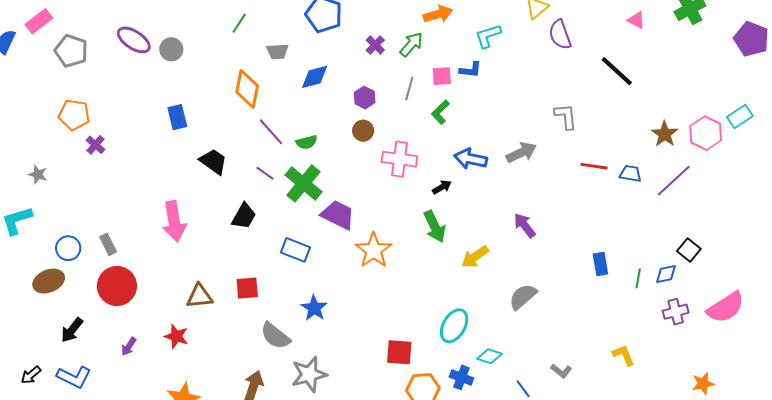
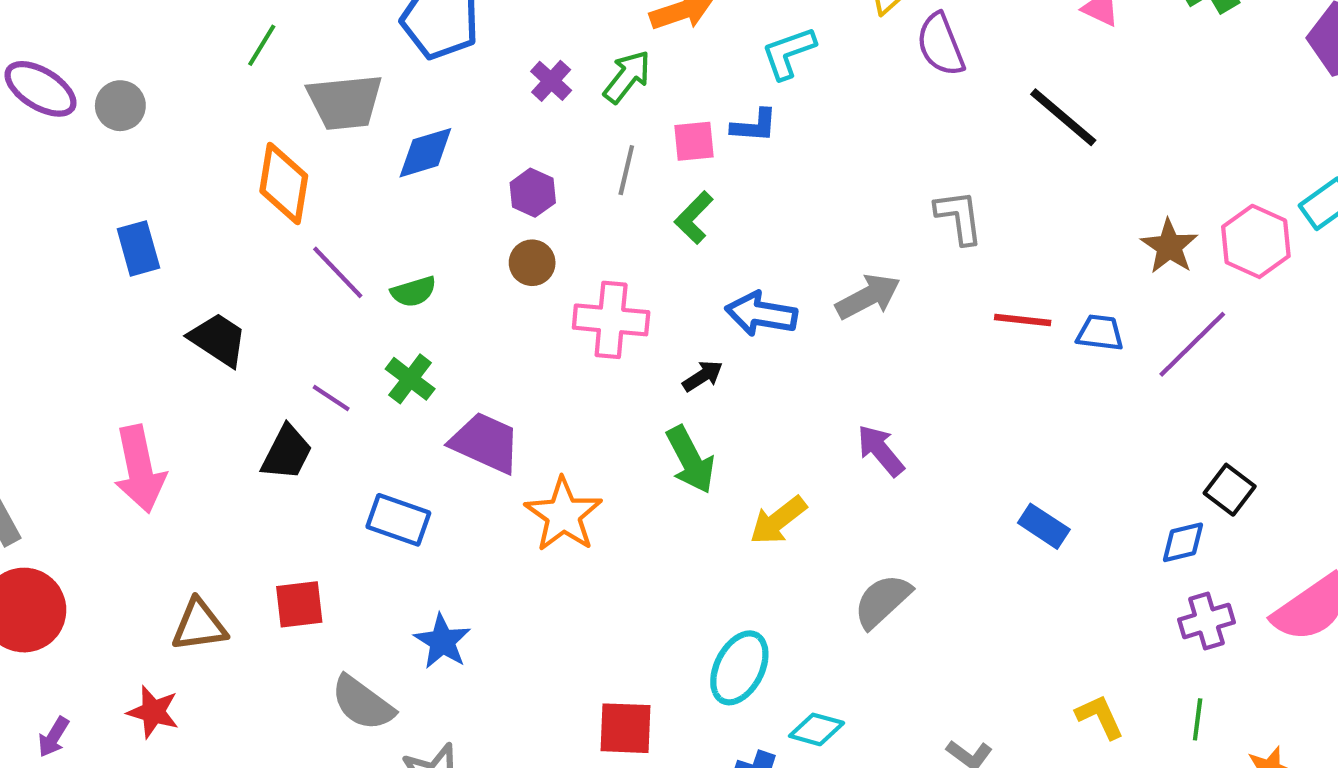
gray trapezoid: (277, 51) -> (345, 102), size x1.6
purple line: (265, 173) -> (331, 398), moved
green cross: (303, 183) -> (410, 379), size x0.6
blue rectangle: (600, 264) -> (1044, 526), turned -45
green line: (638, 278) -> (1198, 719), moved

